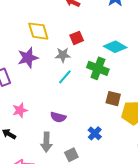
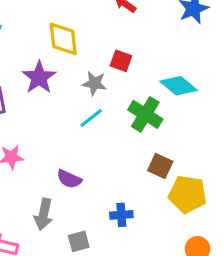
red square: (77, 38) -> (121, 61), turned 32
purple star: (28, 58) -> (39, 77), turned -30
blue cross: (95, 133) -> (121, 215), turned 32

